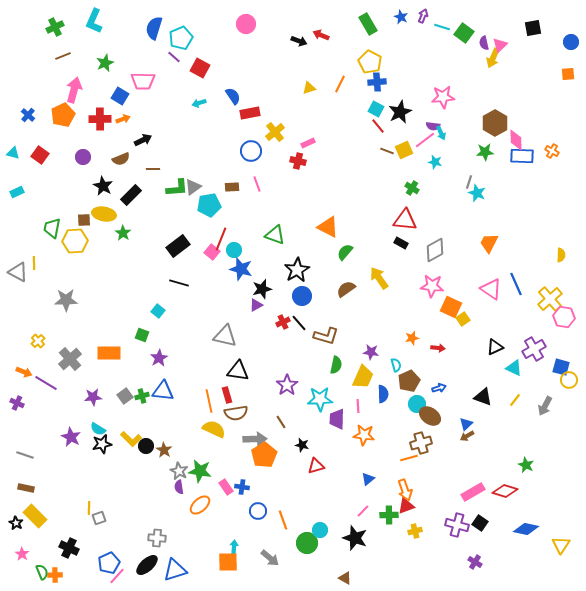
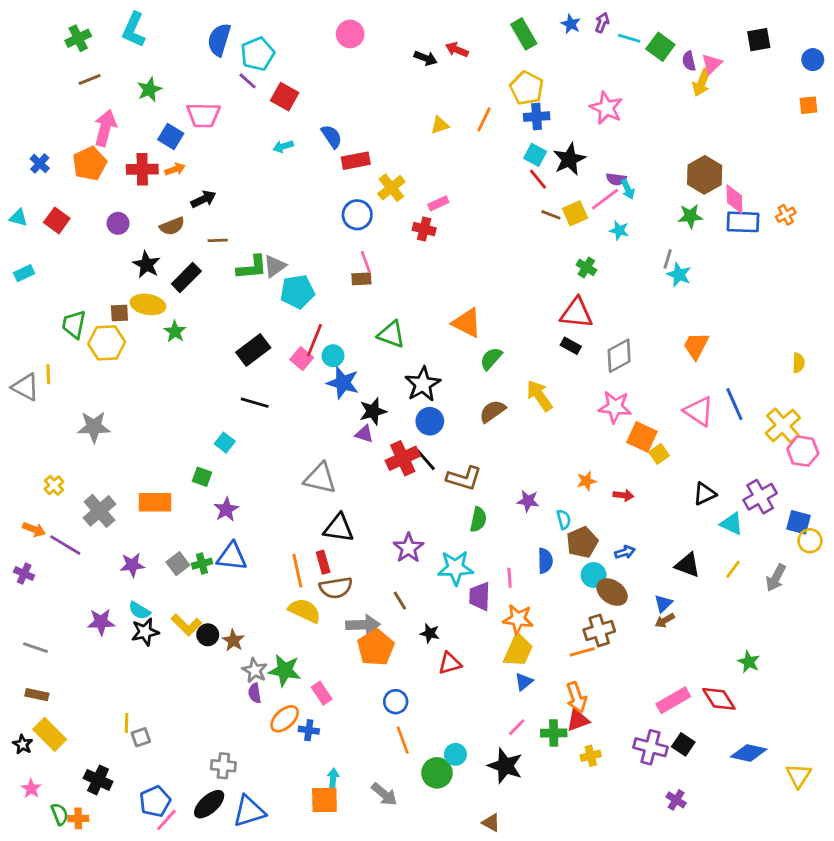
pink star: (443, 97) -> (606, 108), moved, turned 30
orange cross: (552, 151) -> (786, 215), turned 32
brown rectangle: (232, 187) -> (361, 279), moved
purple triangle: (256, 305) -> (364, 434), turned 48
red cross: (283, 322) -> (403, 458), size x1.6
yellow trapezoid: (363, 377) -> (518, 650), moved
purple star: (71, 437) -> (101, 622), turned -30
blue cross: (242, 487) -> (309, 730), moved
red diamond: (505, 491) -> (719, 699), turned 40
blue circle: (258, 511) -> (396, 702), moved

